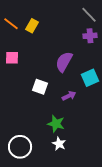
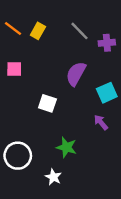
gray line: (89, 15) -> (80, 31), moved
purple arrow: (69, 96) -> (101, 122), moved, turned -104
white star: (59, 144) -> (53, 177), moved
white circle: (20, 147) -> (18, 156), moved

